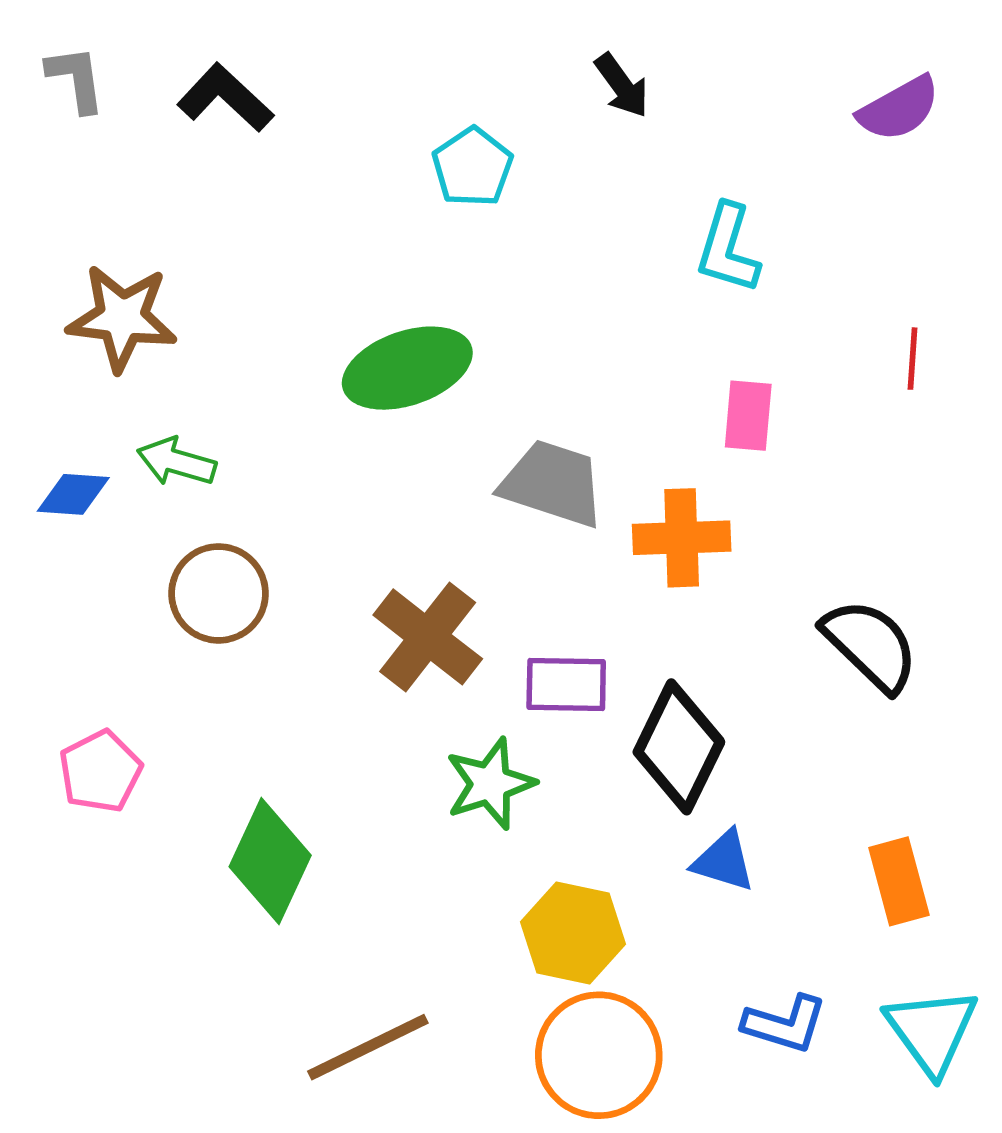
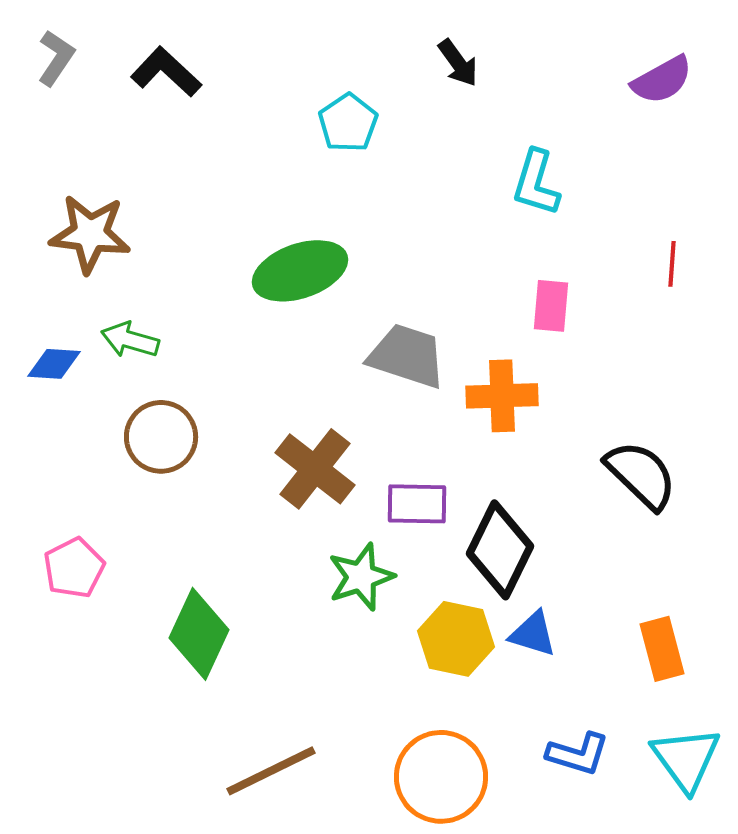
gray L-shape: (76, 79) -> (56, 58), turned 42
yellow hexagon: (573, 933) -> (456, 639), moved

